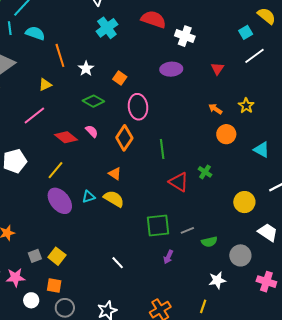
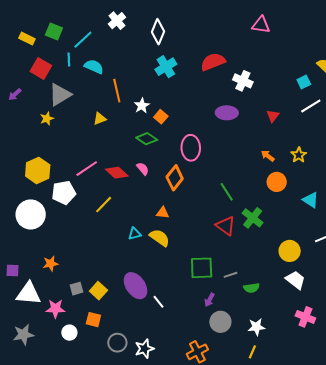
red semicircle: (153, 19) -> (213, 62), turned -45
orange square: (120, 78) -> (161, 117), moved
pink line: (34, 116) -> (87, 169), moved
green line: (162, 149) -> (227, 192), moved, turned -30
green cross: (205, 172) -> (253, 218), size x1.5
orange triangle: (115, 174) -> (163, 213), turned -32
purple ellipse: (60, 201) -> (135, 286), moved
white trapezoid: (268, 232) -> (296, 280), moved
gray circle: (240, 255) -> (220, 322), moved
pink cross: (266, 282) -> (305, 317), moved
yellow line: (203, 306) -> (252, 352), moved
gray circle: (65, 308) -> (117, 343), moved

